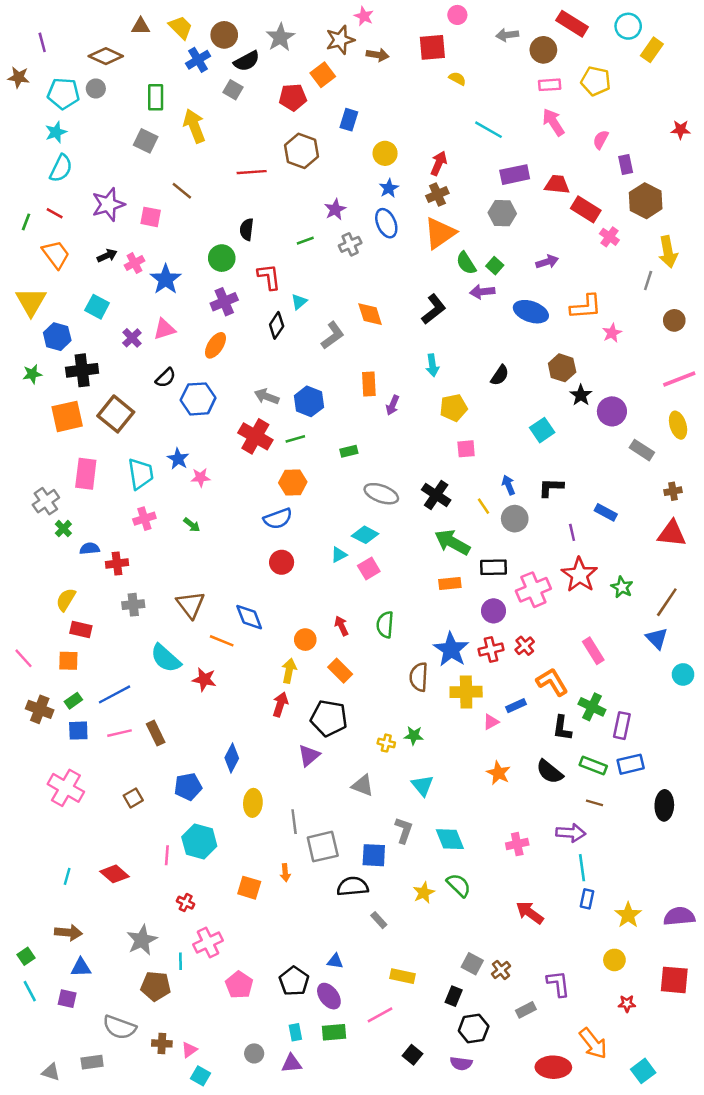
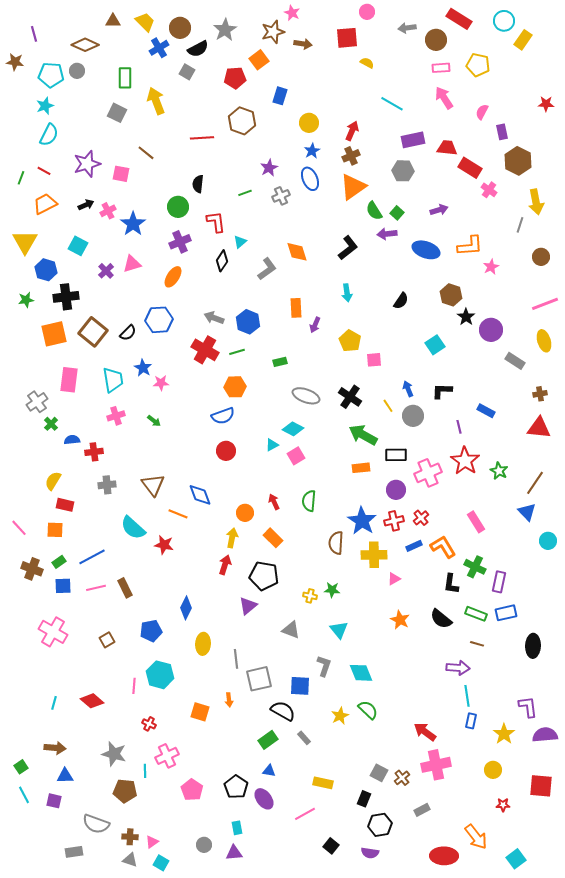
orange trapezoid: (56, 254) -> (45, 204), turned -80
black semicircle: (166, 378) -> (128, 333), moved
yellow pentagon: (454, 408) -> (350, 341), moved, turned -30
blue rectangle: (516, 706) -> (414, 546), moved
pink cross: (517, 844) -> (436, 765), moved, size x1.6
black semicircle: (353, 886) -> (283, 711), turned 35
gray star: (142, 940) -> (114, 754), turned -30
purple L-shape: (558, 984) -> (528, 707), moved
green rectangle: (334, 1032) -> (268, 740), moved, turned -30
gray triangle: (51, 1072) -> (130, 860), moved

